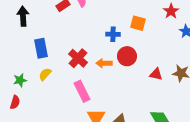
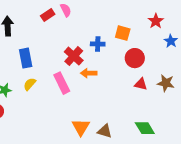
red circle: (127, 56) -> (135, 58), moved
red cross: (78, 58) -> (74, 56), moved
pink rectangle: (82, 91) -> (62, 83), moved

